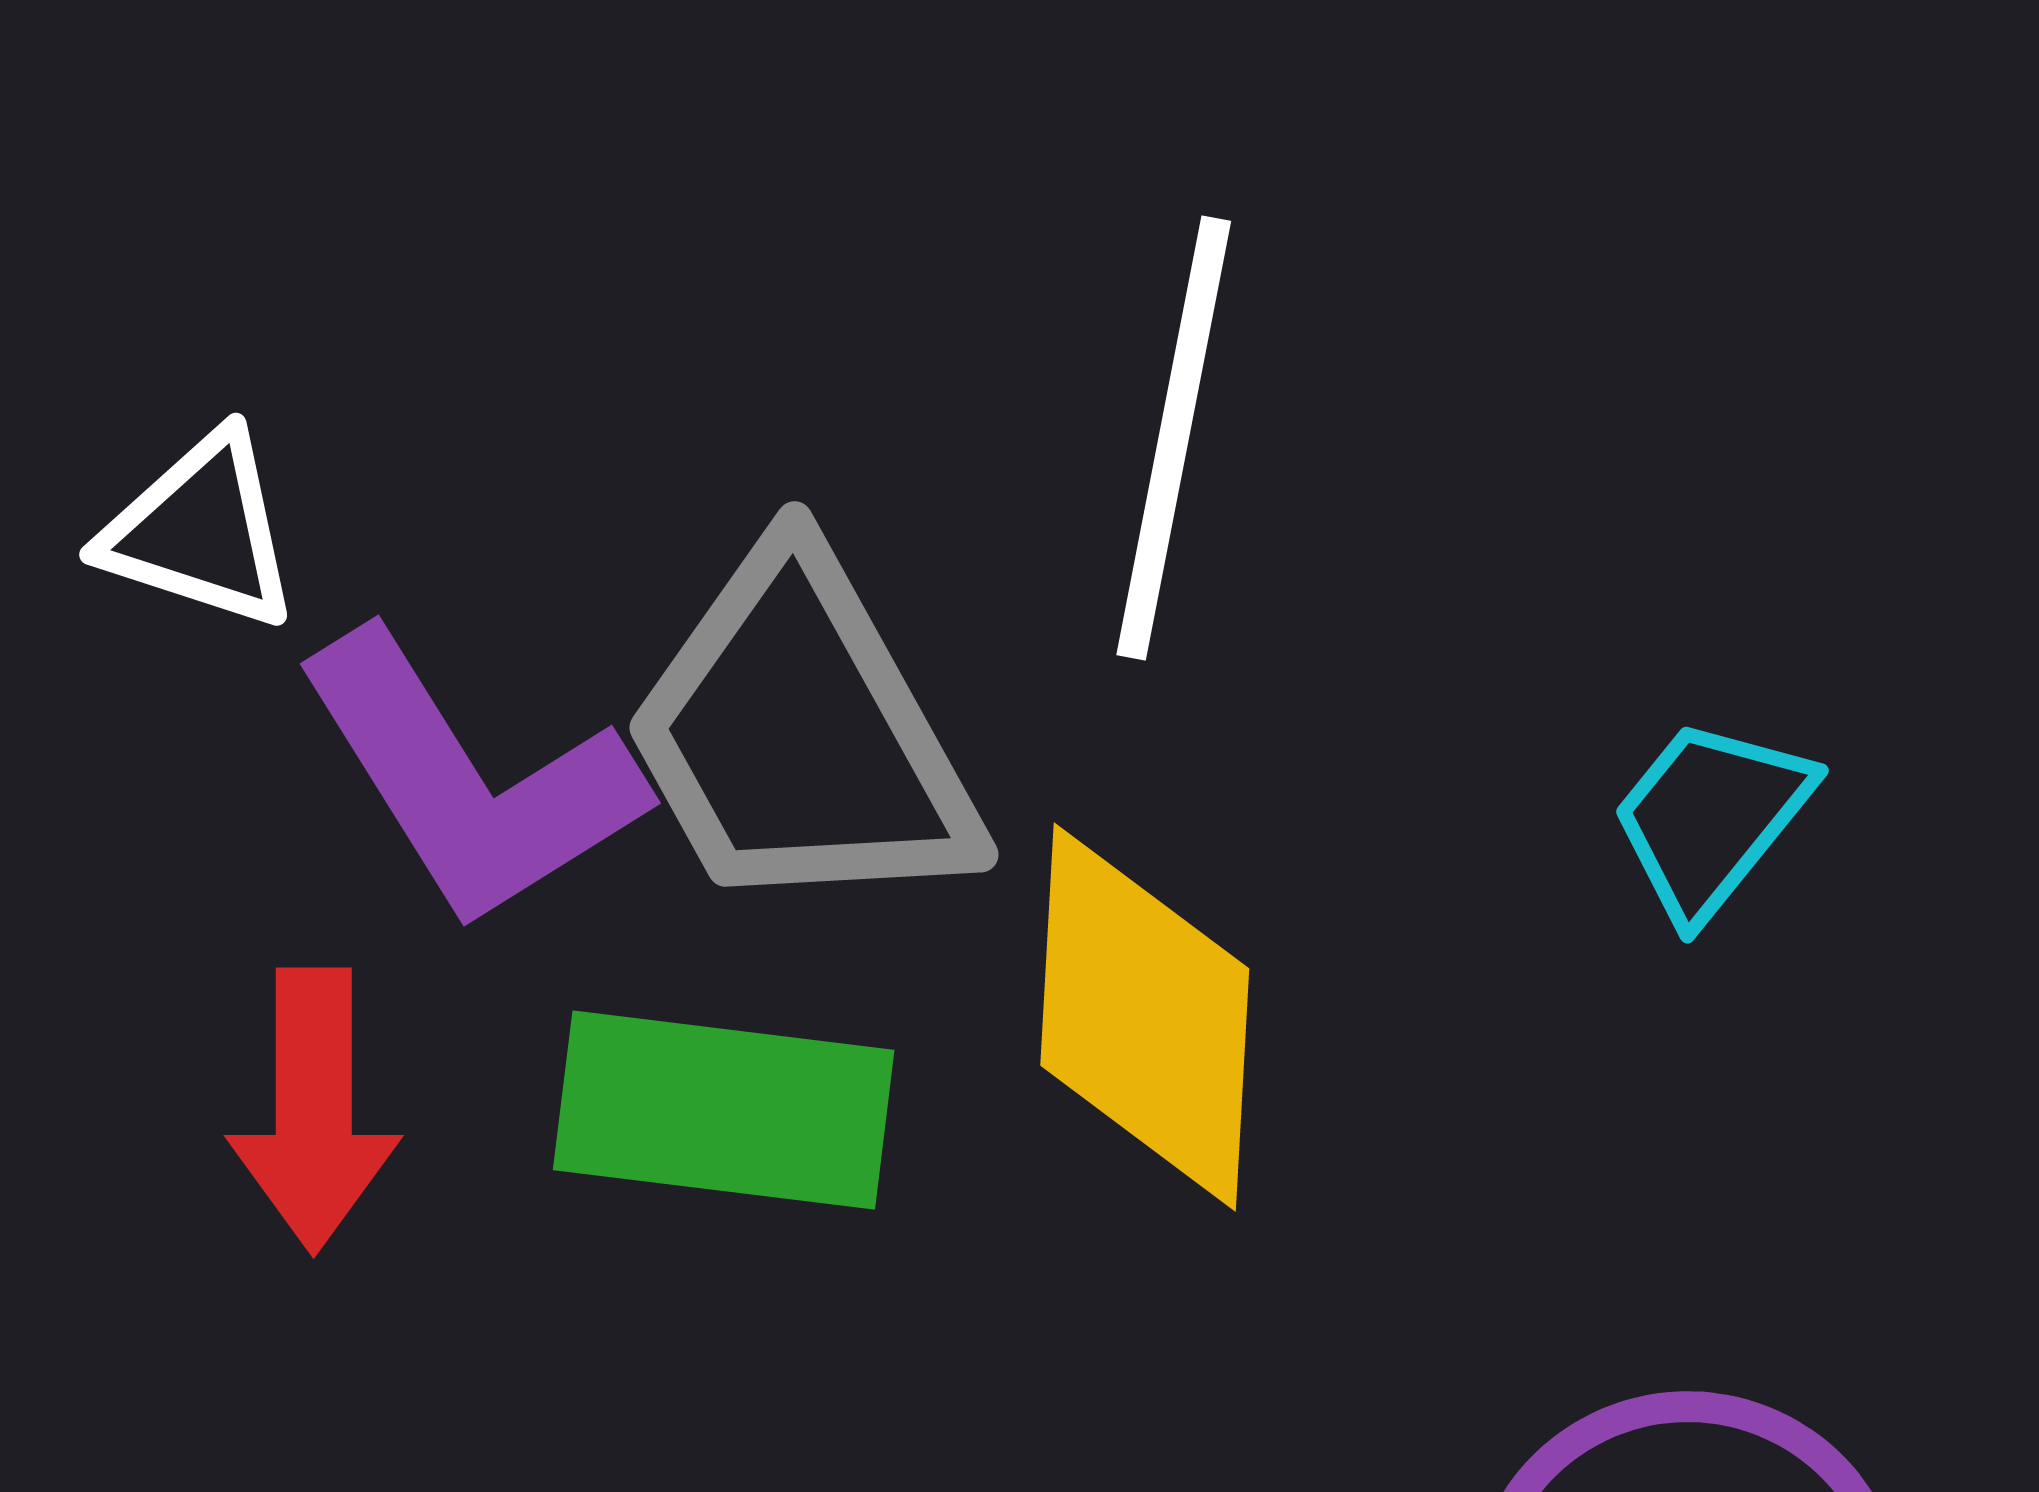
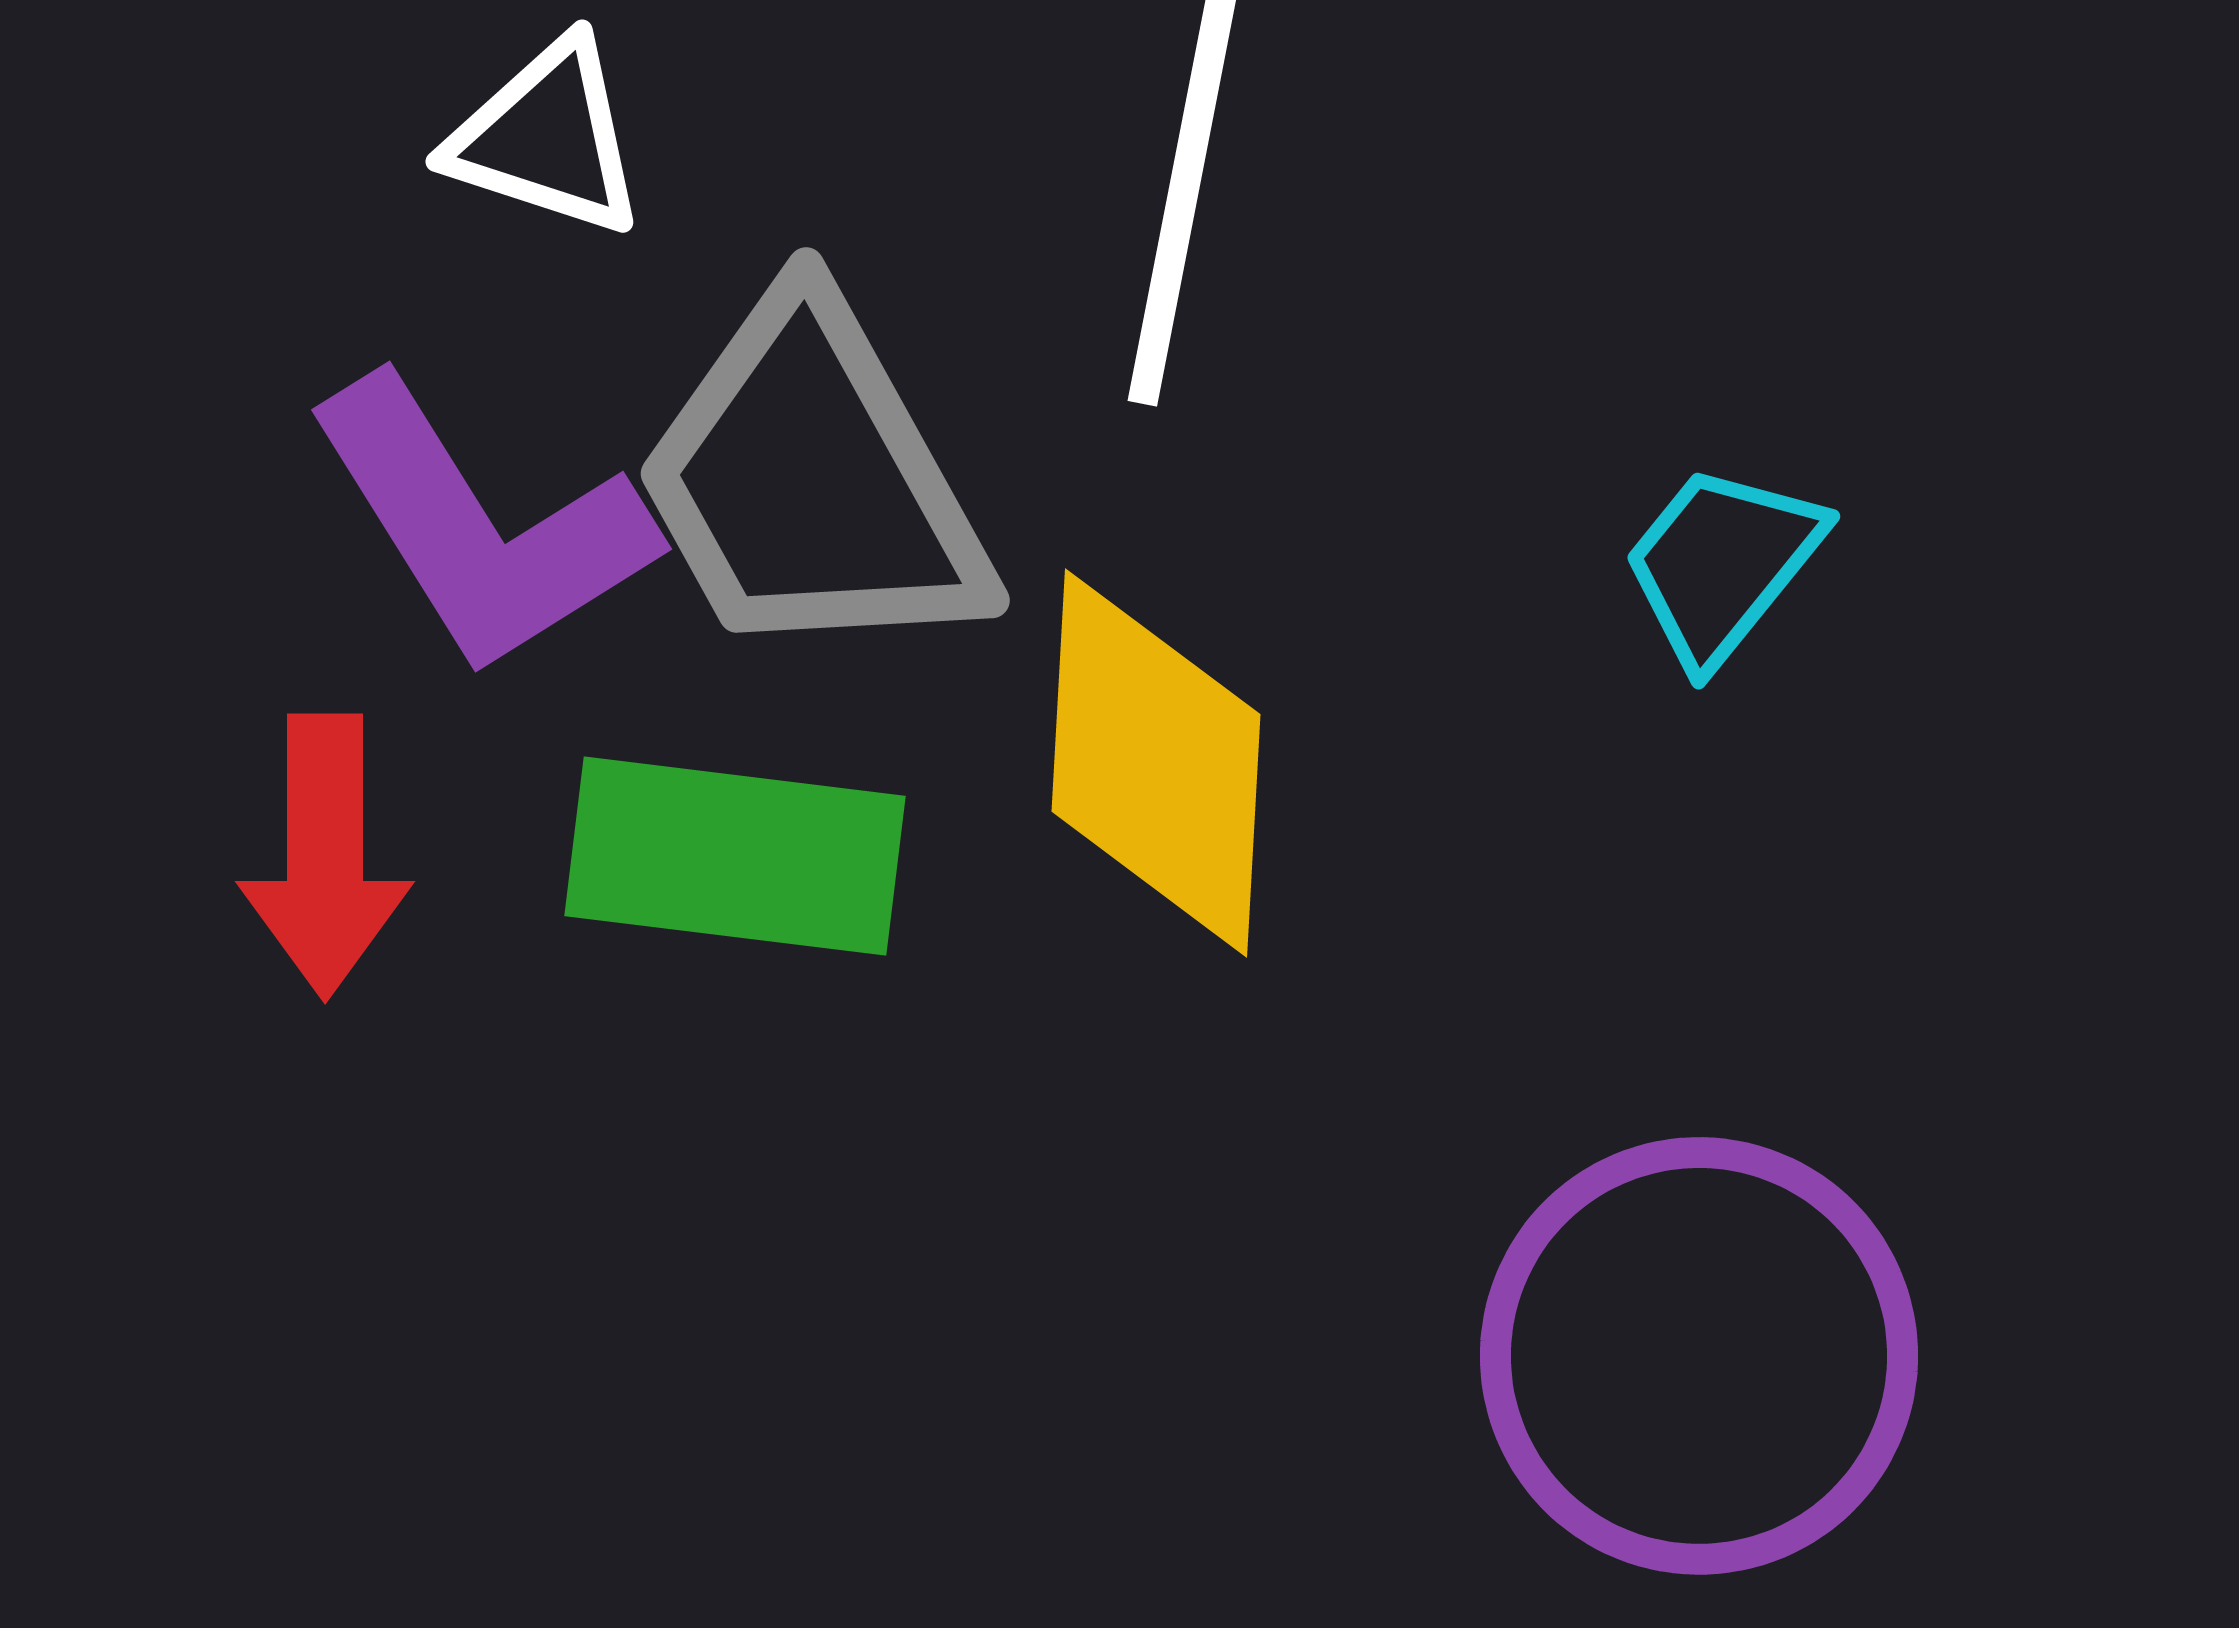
white triangle: (201, 531) -> (547, 138), moved

